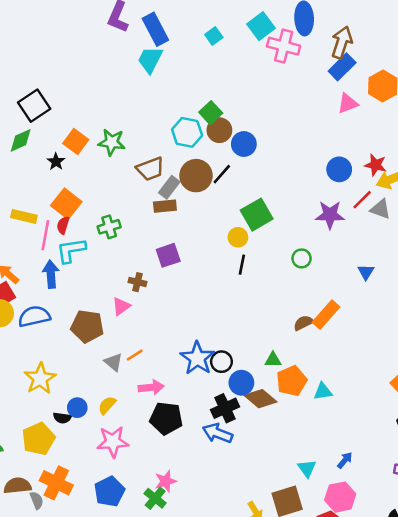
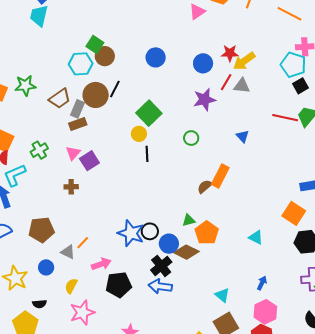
blue circle: (244, 144) -> (156, 57), moved
pink triangle: (121, 306) -> (73, 153), moved
cyan triangle: (323, 391) -> (256, 237), moved, turned 49
blue circle: (77, 408) -> (46, 267), moved
cyan triangle: (307, 468) -> (222, 295), moved

